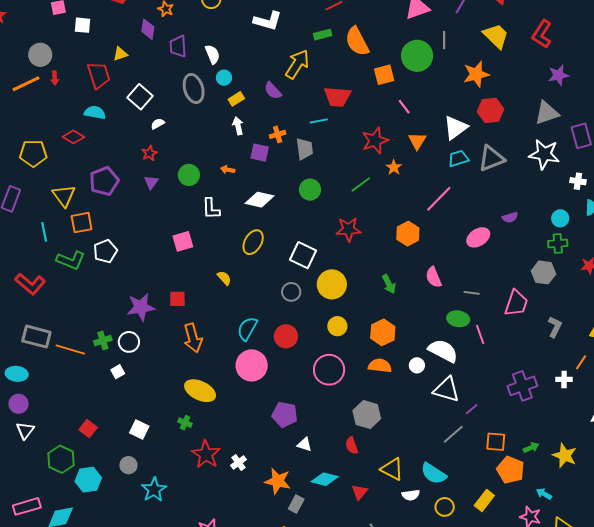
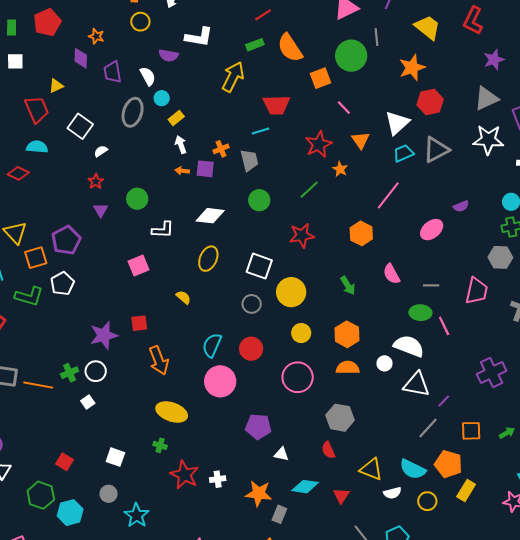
gray ellipse: (194, 88) -> (133, 112), turned 40
purple semicircle: (273, 91) -> (169, 55), moved, turned -30
orange arrow: (228, 170) -> (182, 171), moved
purple pentagon: (104, 181) -> (66, 240), moved
white L-shape: (211, 209) -> (163, 230), turned -80
white cross: (239, 462) -> (218, 479), turned 35
orange pentagon: (510, 470) -> (448, 464), moved

